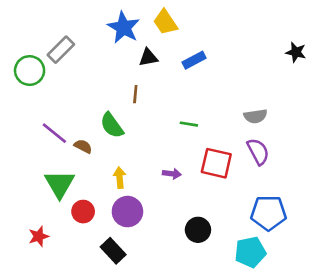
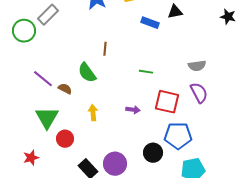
black triangle: (148, 57) -> (175, 12), moved
blue rectangle: (194, 60) -> (150, 23), turned 48
purple circle: (127, 212) -> (115, 164), moved
blue pentagon: (268, 213) -> (178, 136), moved

